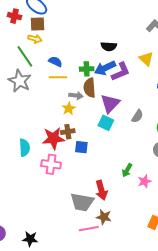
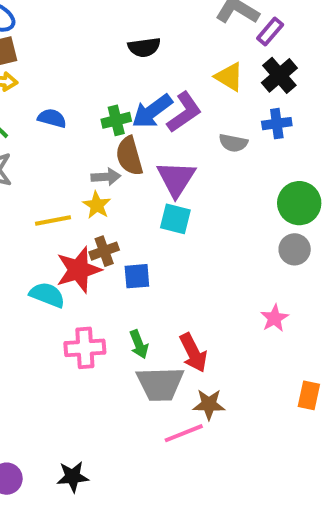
black semicircle: (109, 46) -> (144, 47), moved
yellow line: (58, 77) -> (53, 220), moved
gray semicircle: (137, 116) -> (233, 143), moved, turned 80
cyan semicircle: (24, 148) -> (47, 295), moved, turned -54
pink cross: (51, 164) -> (85, 348), moved
green arrow: (127, 170) -> (139, 344), moved, turned -40

